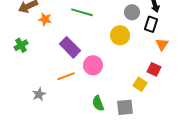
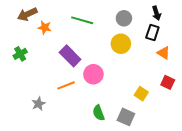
gray circle: (132, 12) -> (124, 18), moved
orange triangle: (162, 44) -> (164, 53), turned -32
red square: (154, 69) -> (168, 82), moved
gray square: (125, 107) -> (126, 117), turned 30

